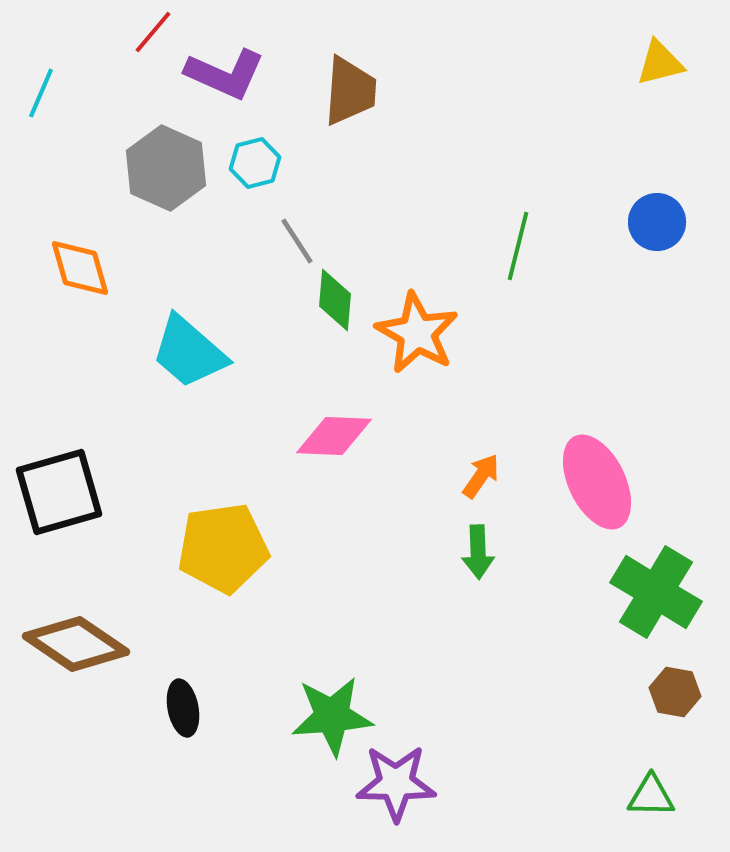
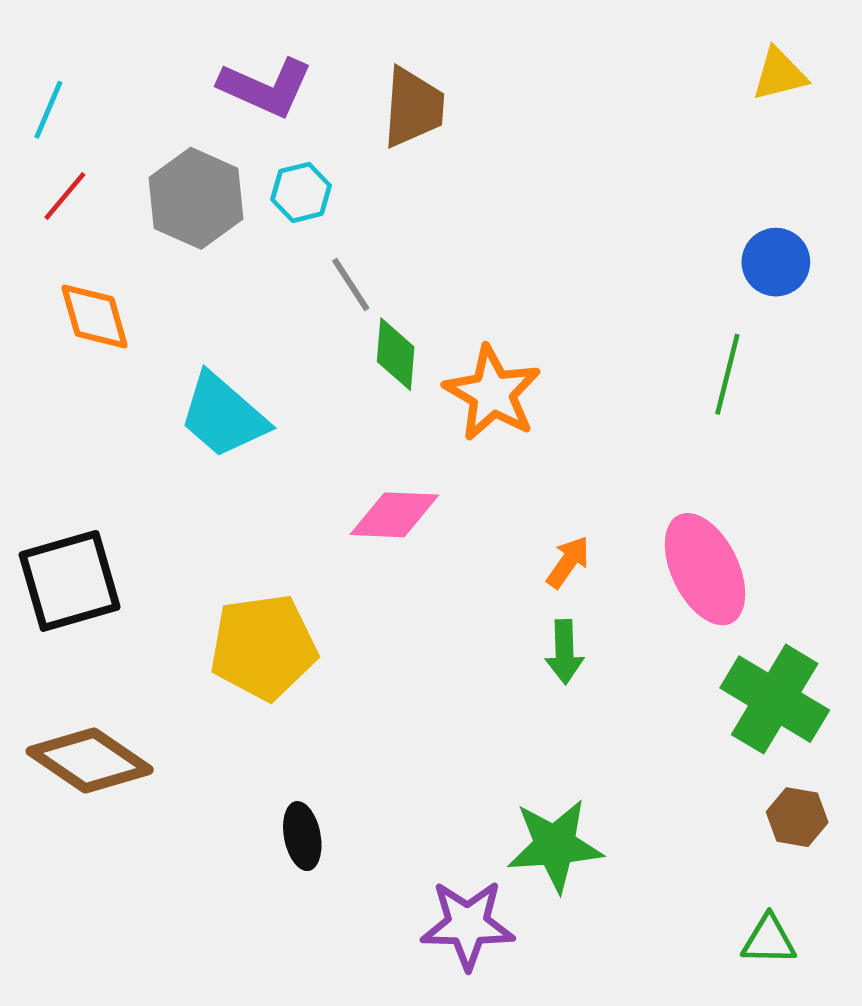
red line: (153, 32) -> (65, 196), moved
green line: (518, 246) -> (727, 374), moved
black ellipse: (183, 708) -> (302, 836), moved
green star: (332, 716) -> (555, 845), moved

